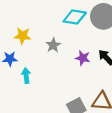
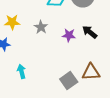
cyan arrow: (26, 76) -> (21, 71), moved

